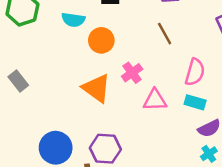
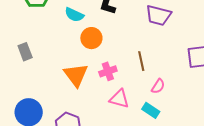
brown line: (165, 34) -> (141, 61), moved
pink semicircle: (195, 72) -> (158, 86), size x0.7
gray rectangle: (18, 81) -> (25, 52), moved

